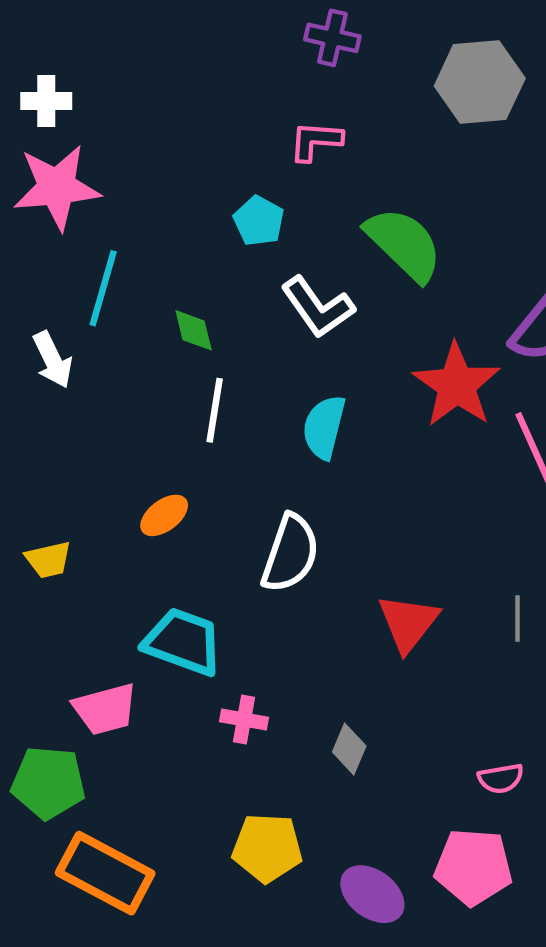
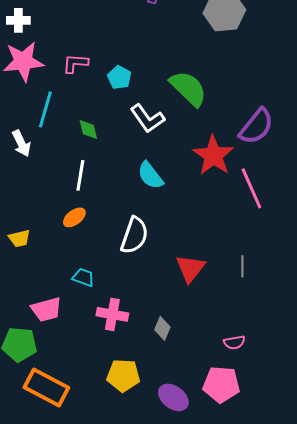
pink L-shape: (316, 141) -> (75, 63), moved
white line: (215, 410) -> (80, 175), moved
cyan semicircle: (324, 427) -> (150, 175), turned -52
cyan trapezoid: (183, 642) -> (83, 277), size x0.6
pink cross: (244, 720) -> (112, 314), size x1.4

